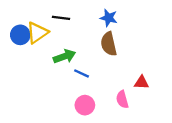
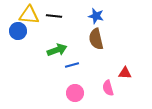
yellow triangle: (37, 33) -> (29, 15), moved, turned 40
blue line: (81, 73) -> (72, 65), turned -40

